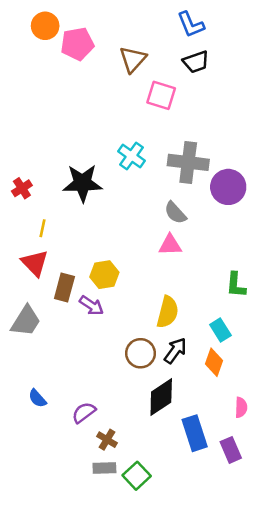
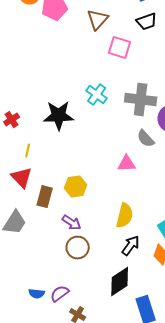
gray semicircle: (175, 213) -> (146, 139), moved
purple arrow: (92, 306) -> (72, 223), moved
brown circle: (141, 353) -> (78, 248), moved
blue semicircle: (37, 398) -> (37, 294), moved, turned -42

